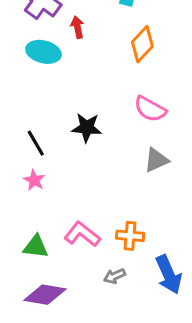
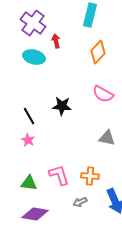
gray triangle: (156, 160) -> (107, 138), moved, turned 36
pink L-shape: (82, 234) -> (59, 175), turned 35

